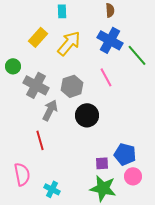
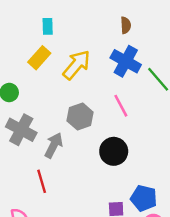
cyan rectangle: (62, 11) -> (48, 26), moved
gray cross: (36, 85) -> (21, 130), moved
black circle: (87, 115) -> (114, 151), moved

